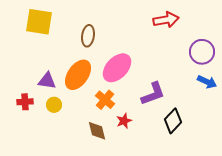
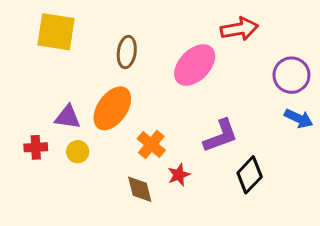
pink ellipse: (117, 68) -> (195, 65), moved

